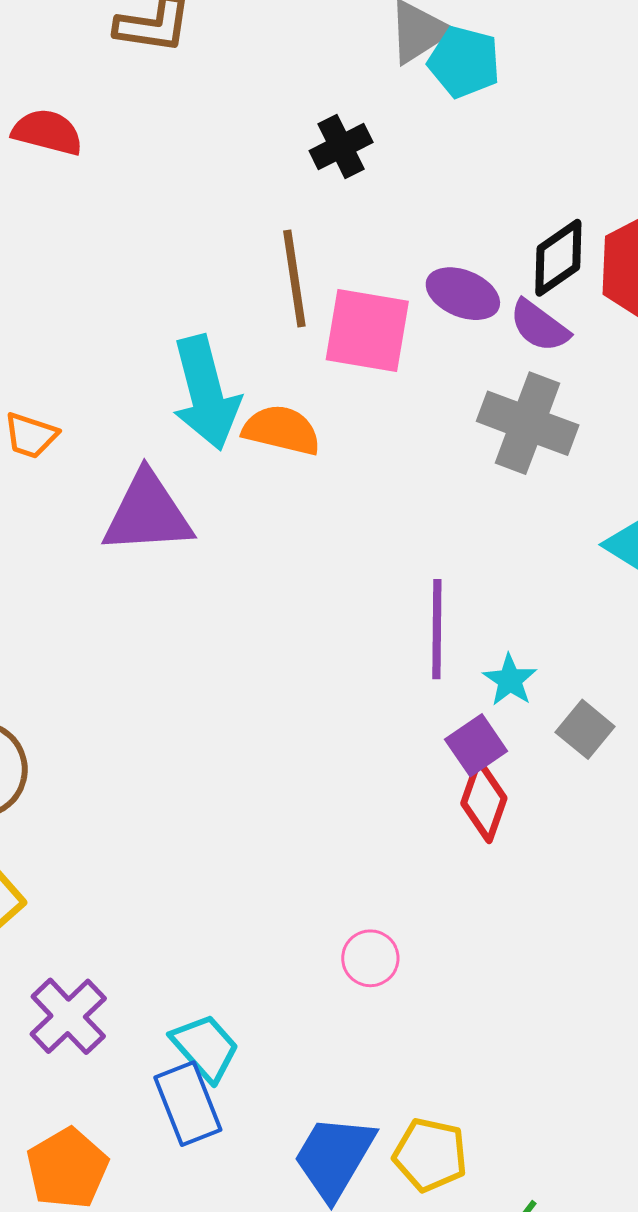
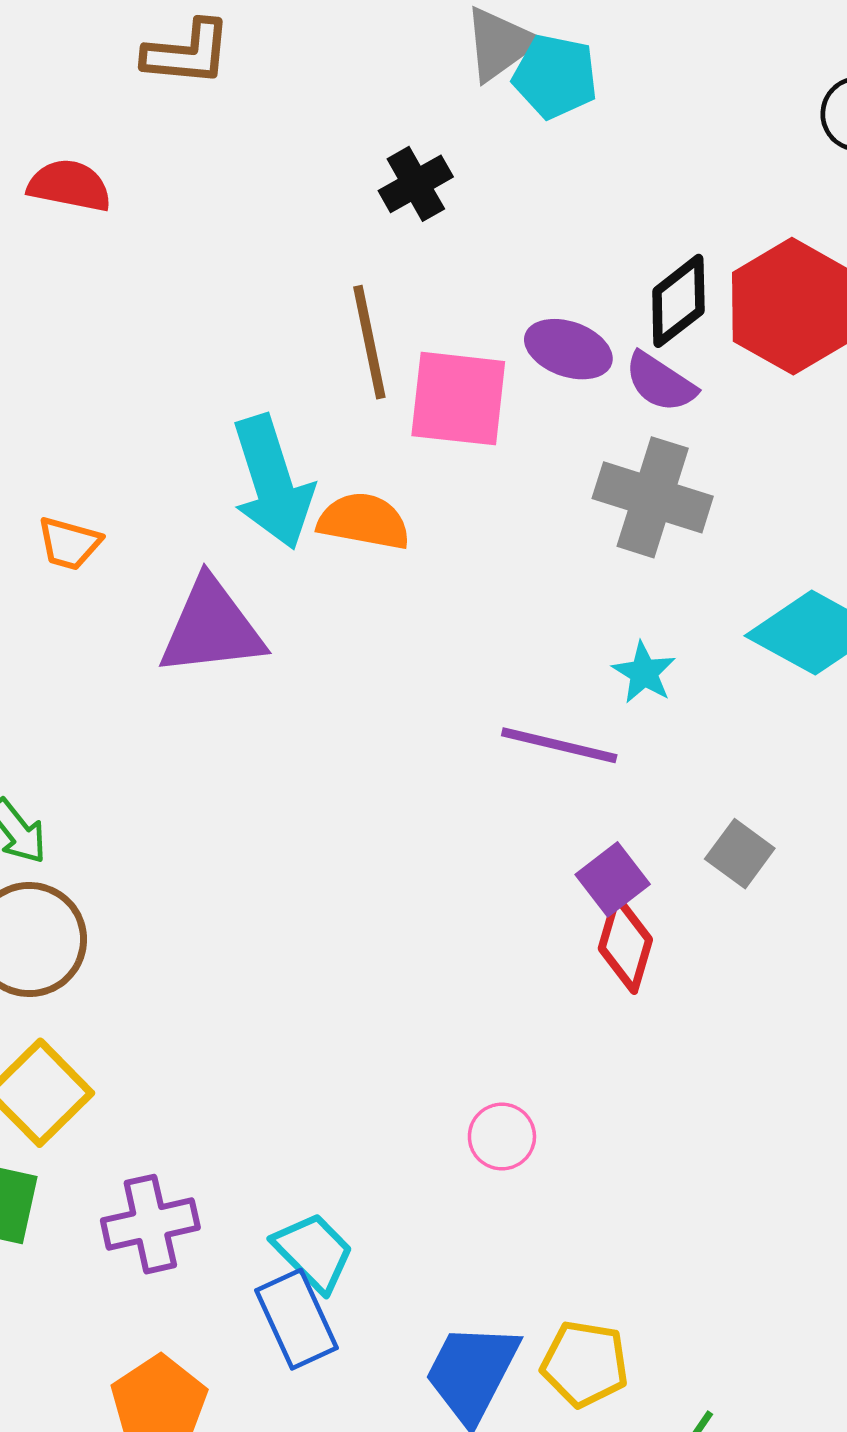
purple line: (437, 629) -> (559, 745), turned -74
cyan star: (510, 680) -> (644, 673), moved
purple cross: (68, 1016) -> (150, 1224), turned 34

